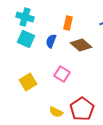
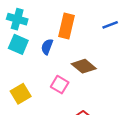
orange rectangle: (68, 23) -> (67, 26), size x1.5
brown diamond: (81, 45) -> (84, 66), moved

